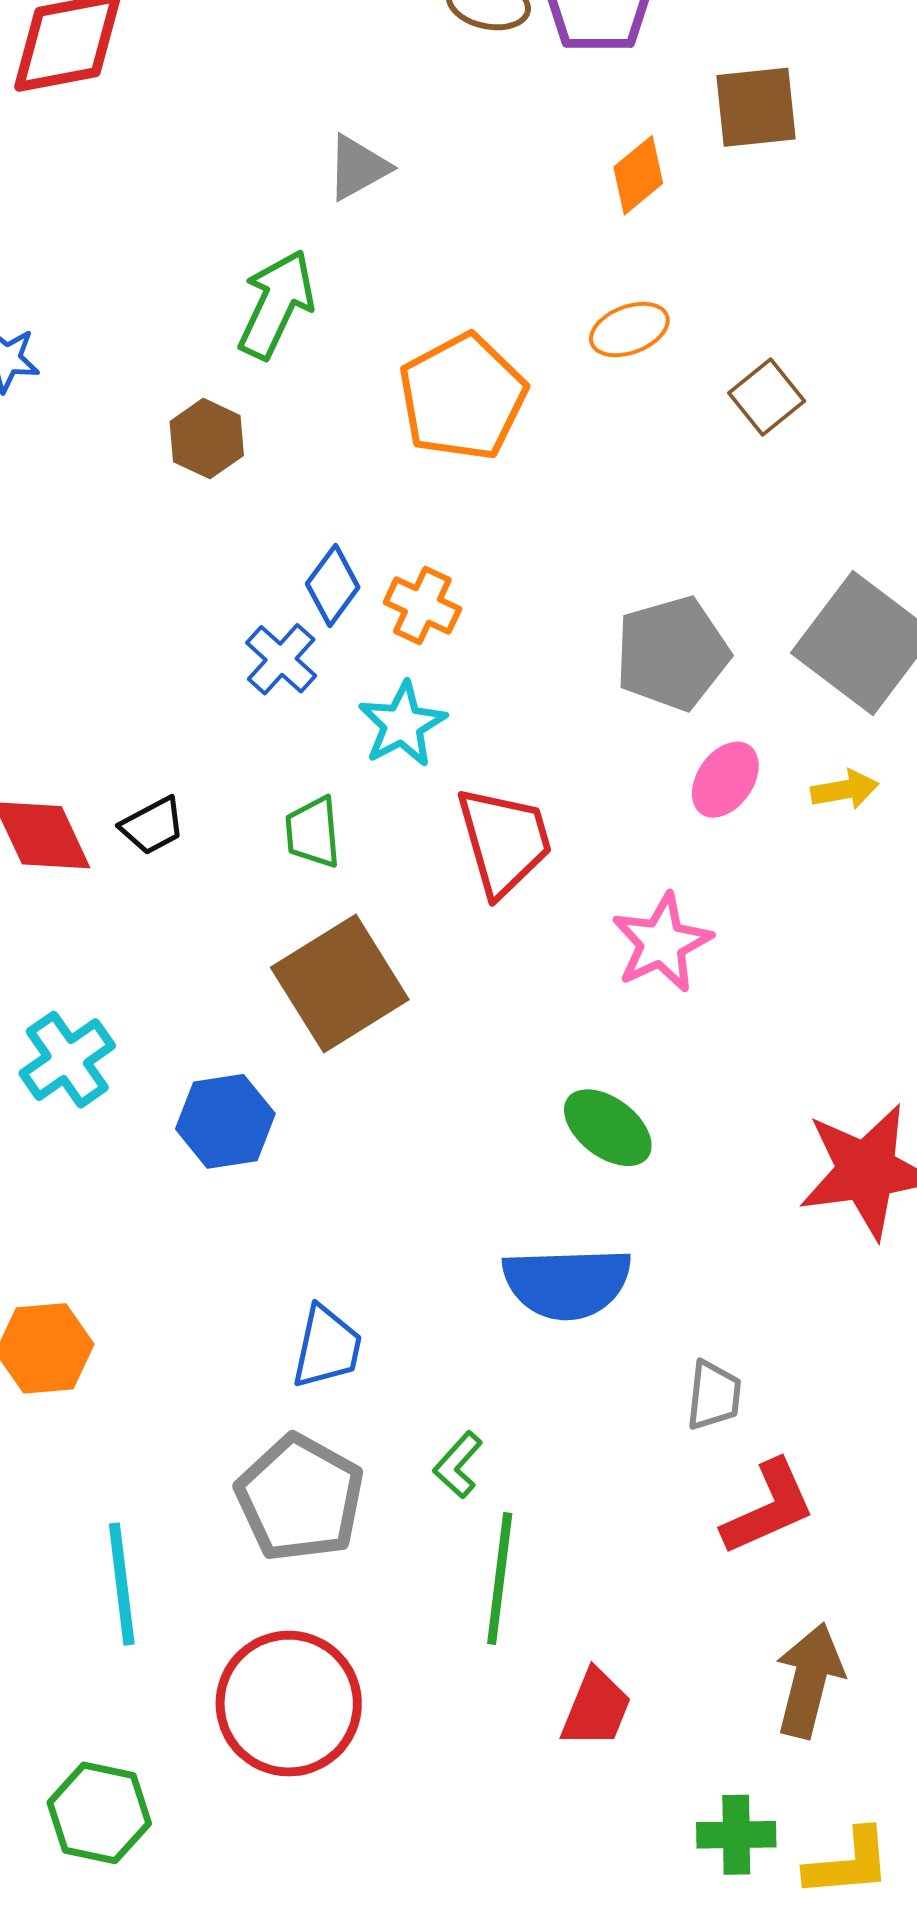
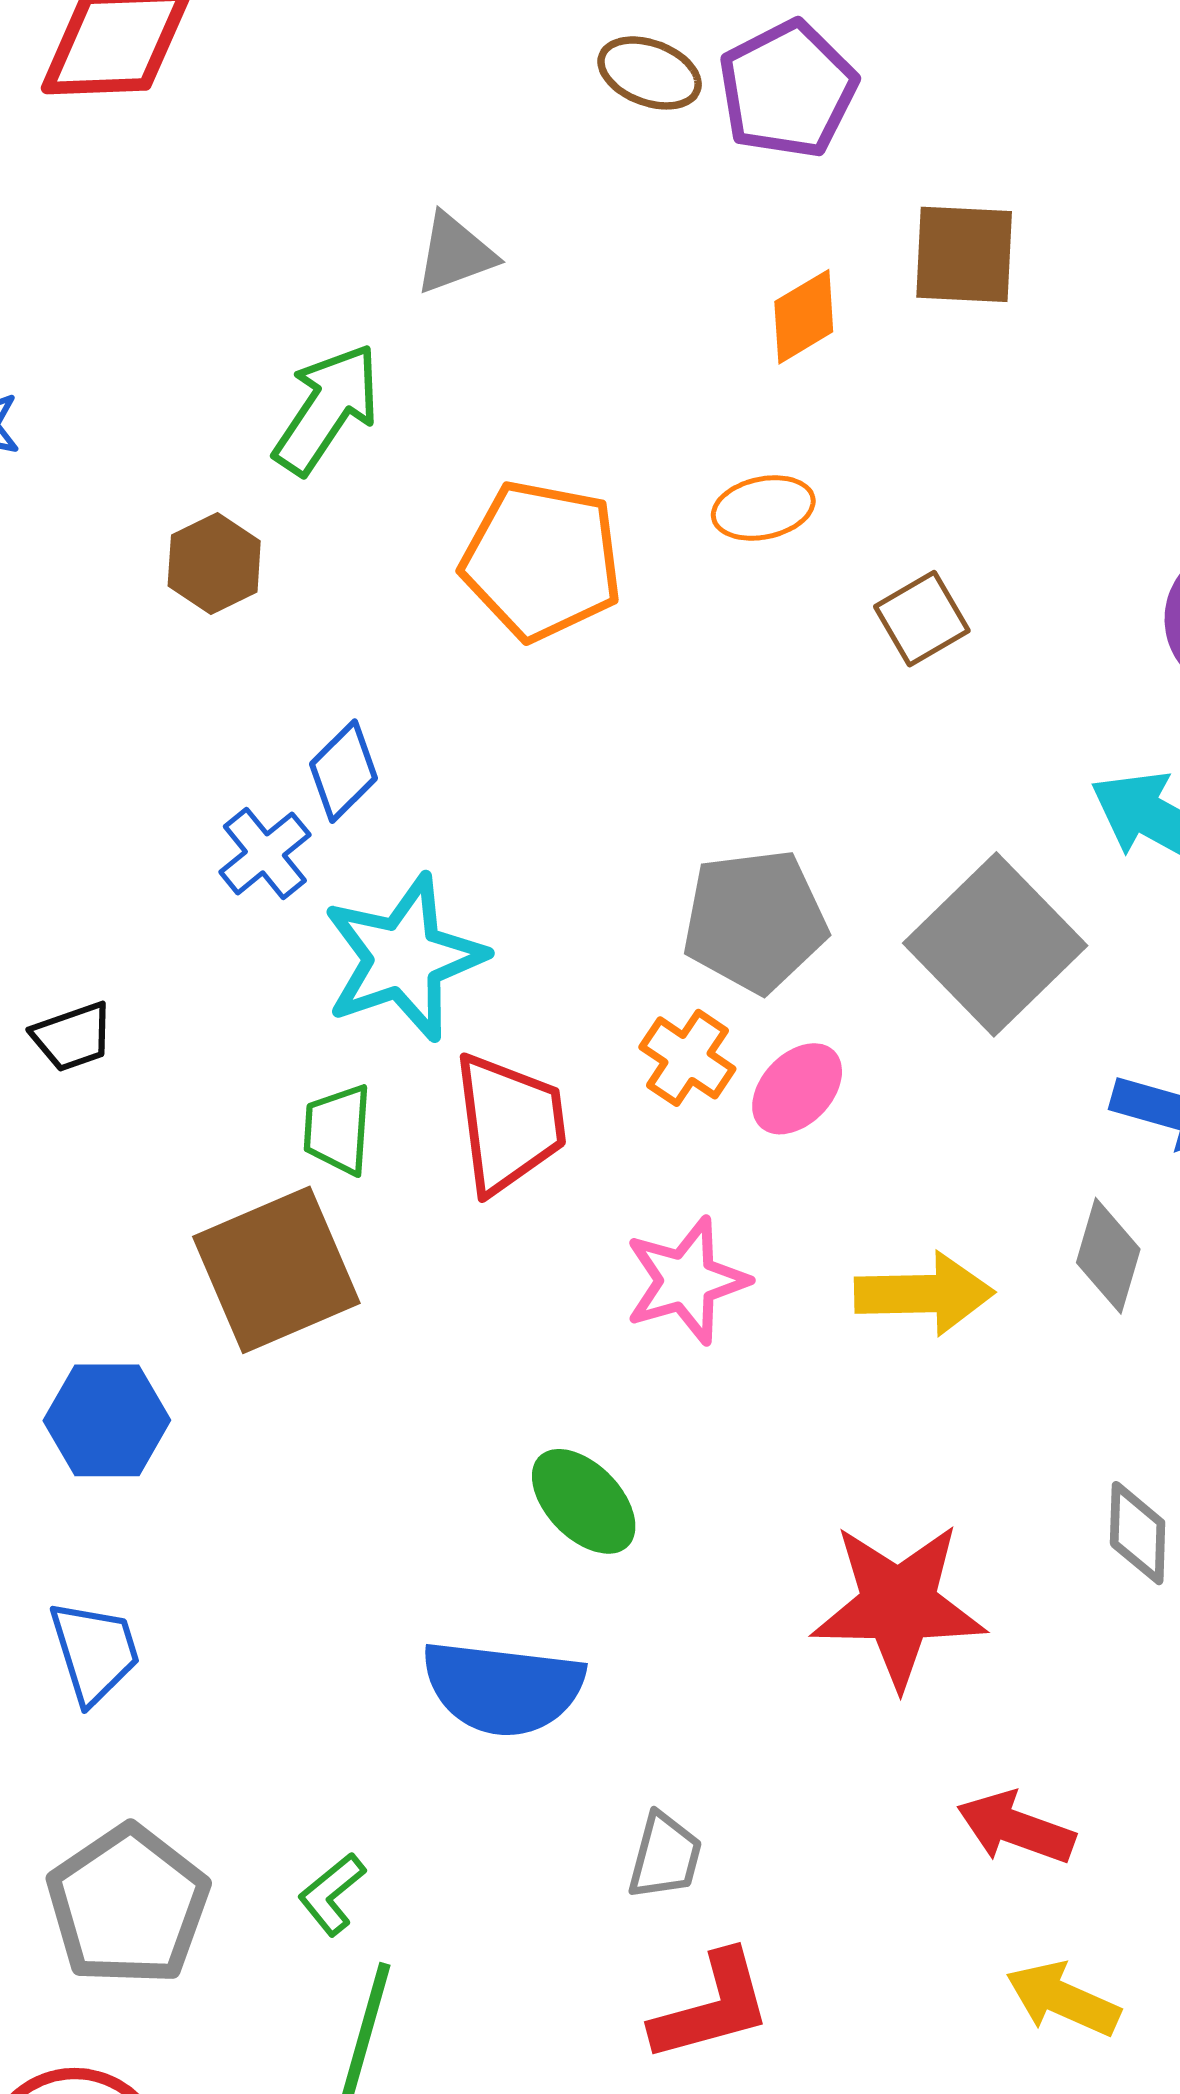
orange pentagon: (462, 397) -> (542, 561), turned 30
orange cross: (422, 606) -> (687, 1058), moved
cyan star: (402, 724) -> (404, 958), size x1.5
yellow arrow: (845, 790) -> (924, 1294), moved, size x1.6
green trapezoid: (313, 832) -> (338, 1130), moved
blue trapezoid: (327, 1347) -> (95, 1652), moved, turned -38

